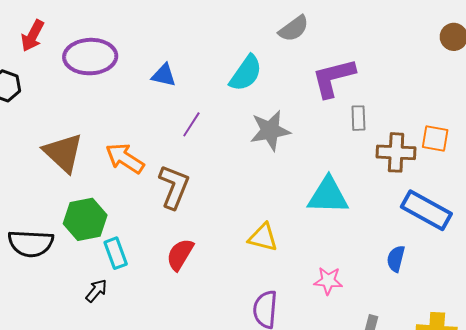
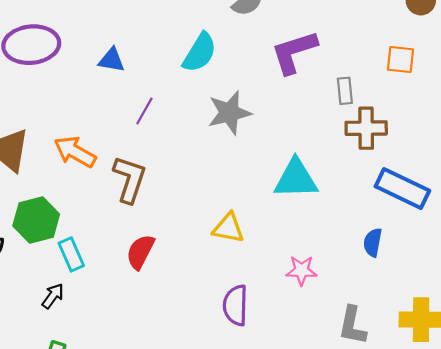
gray rectangle: (358, 118) -> (345, 91), moved
orange square: (435, 139) -> (400, 59), moved

